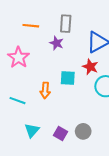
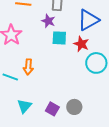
cyan square: (68, 78) -> (59, 38), moved
orange arrow: (45, 90) -> (28, 67), moved

